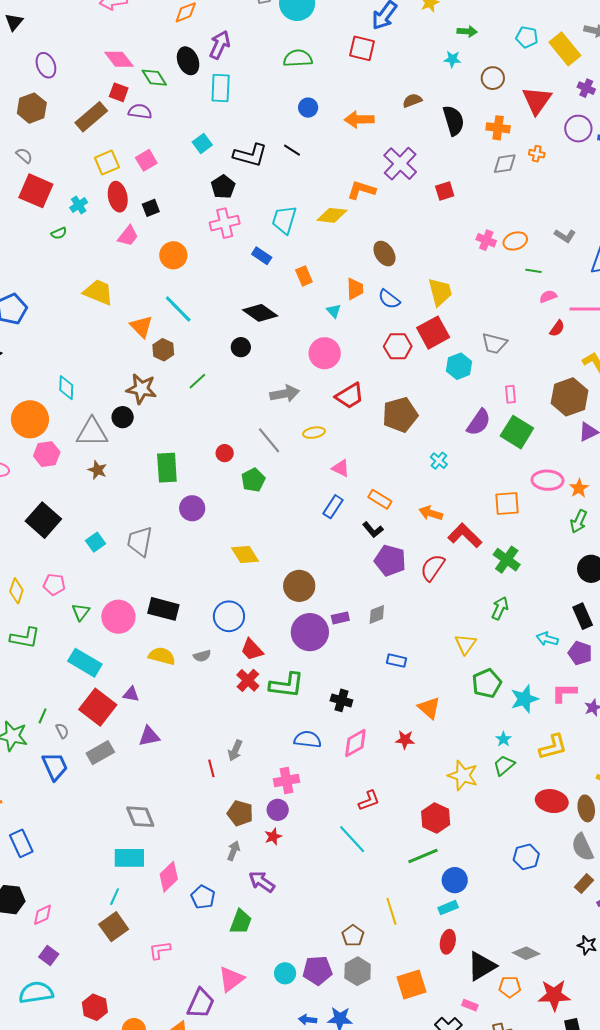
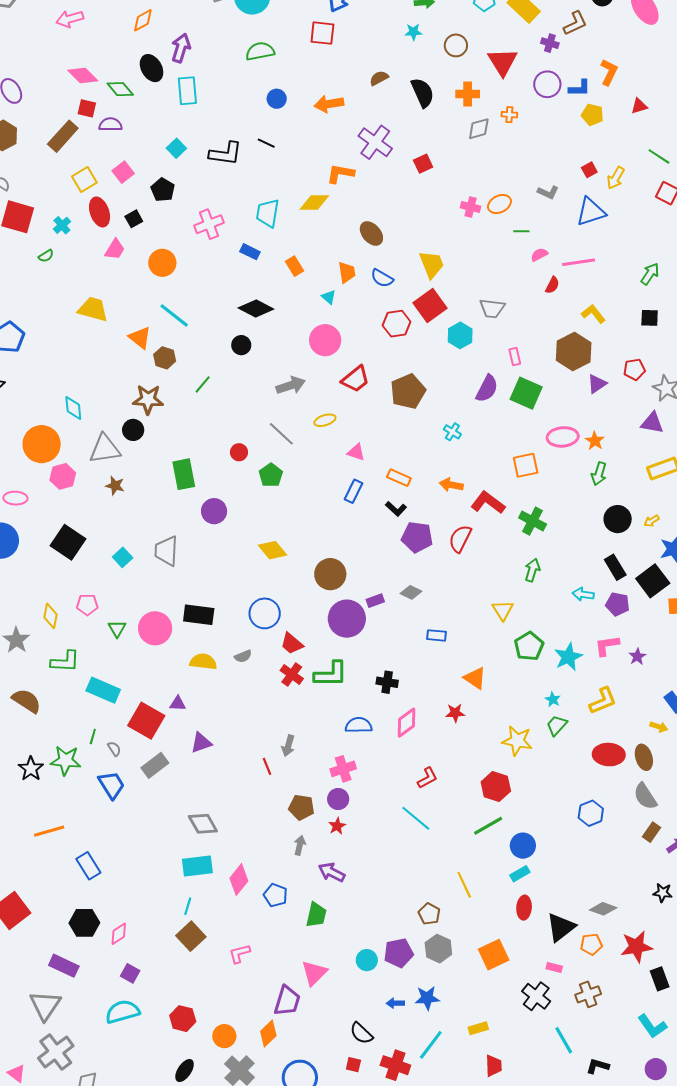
black pentagon: (223, 187) -> (163, 190), moved
gray diamond: (377, 614) -> (411, 592), turned 55
cyan rectangle: (85, 663) -> (103, 690), moved

